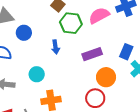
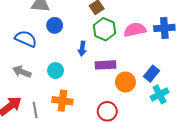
purple rectangle: (92, 54) -> (105, 65), moved
orange circle: (106, 77) -> (125, 82), moved

